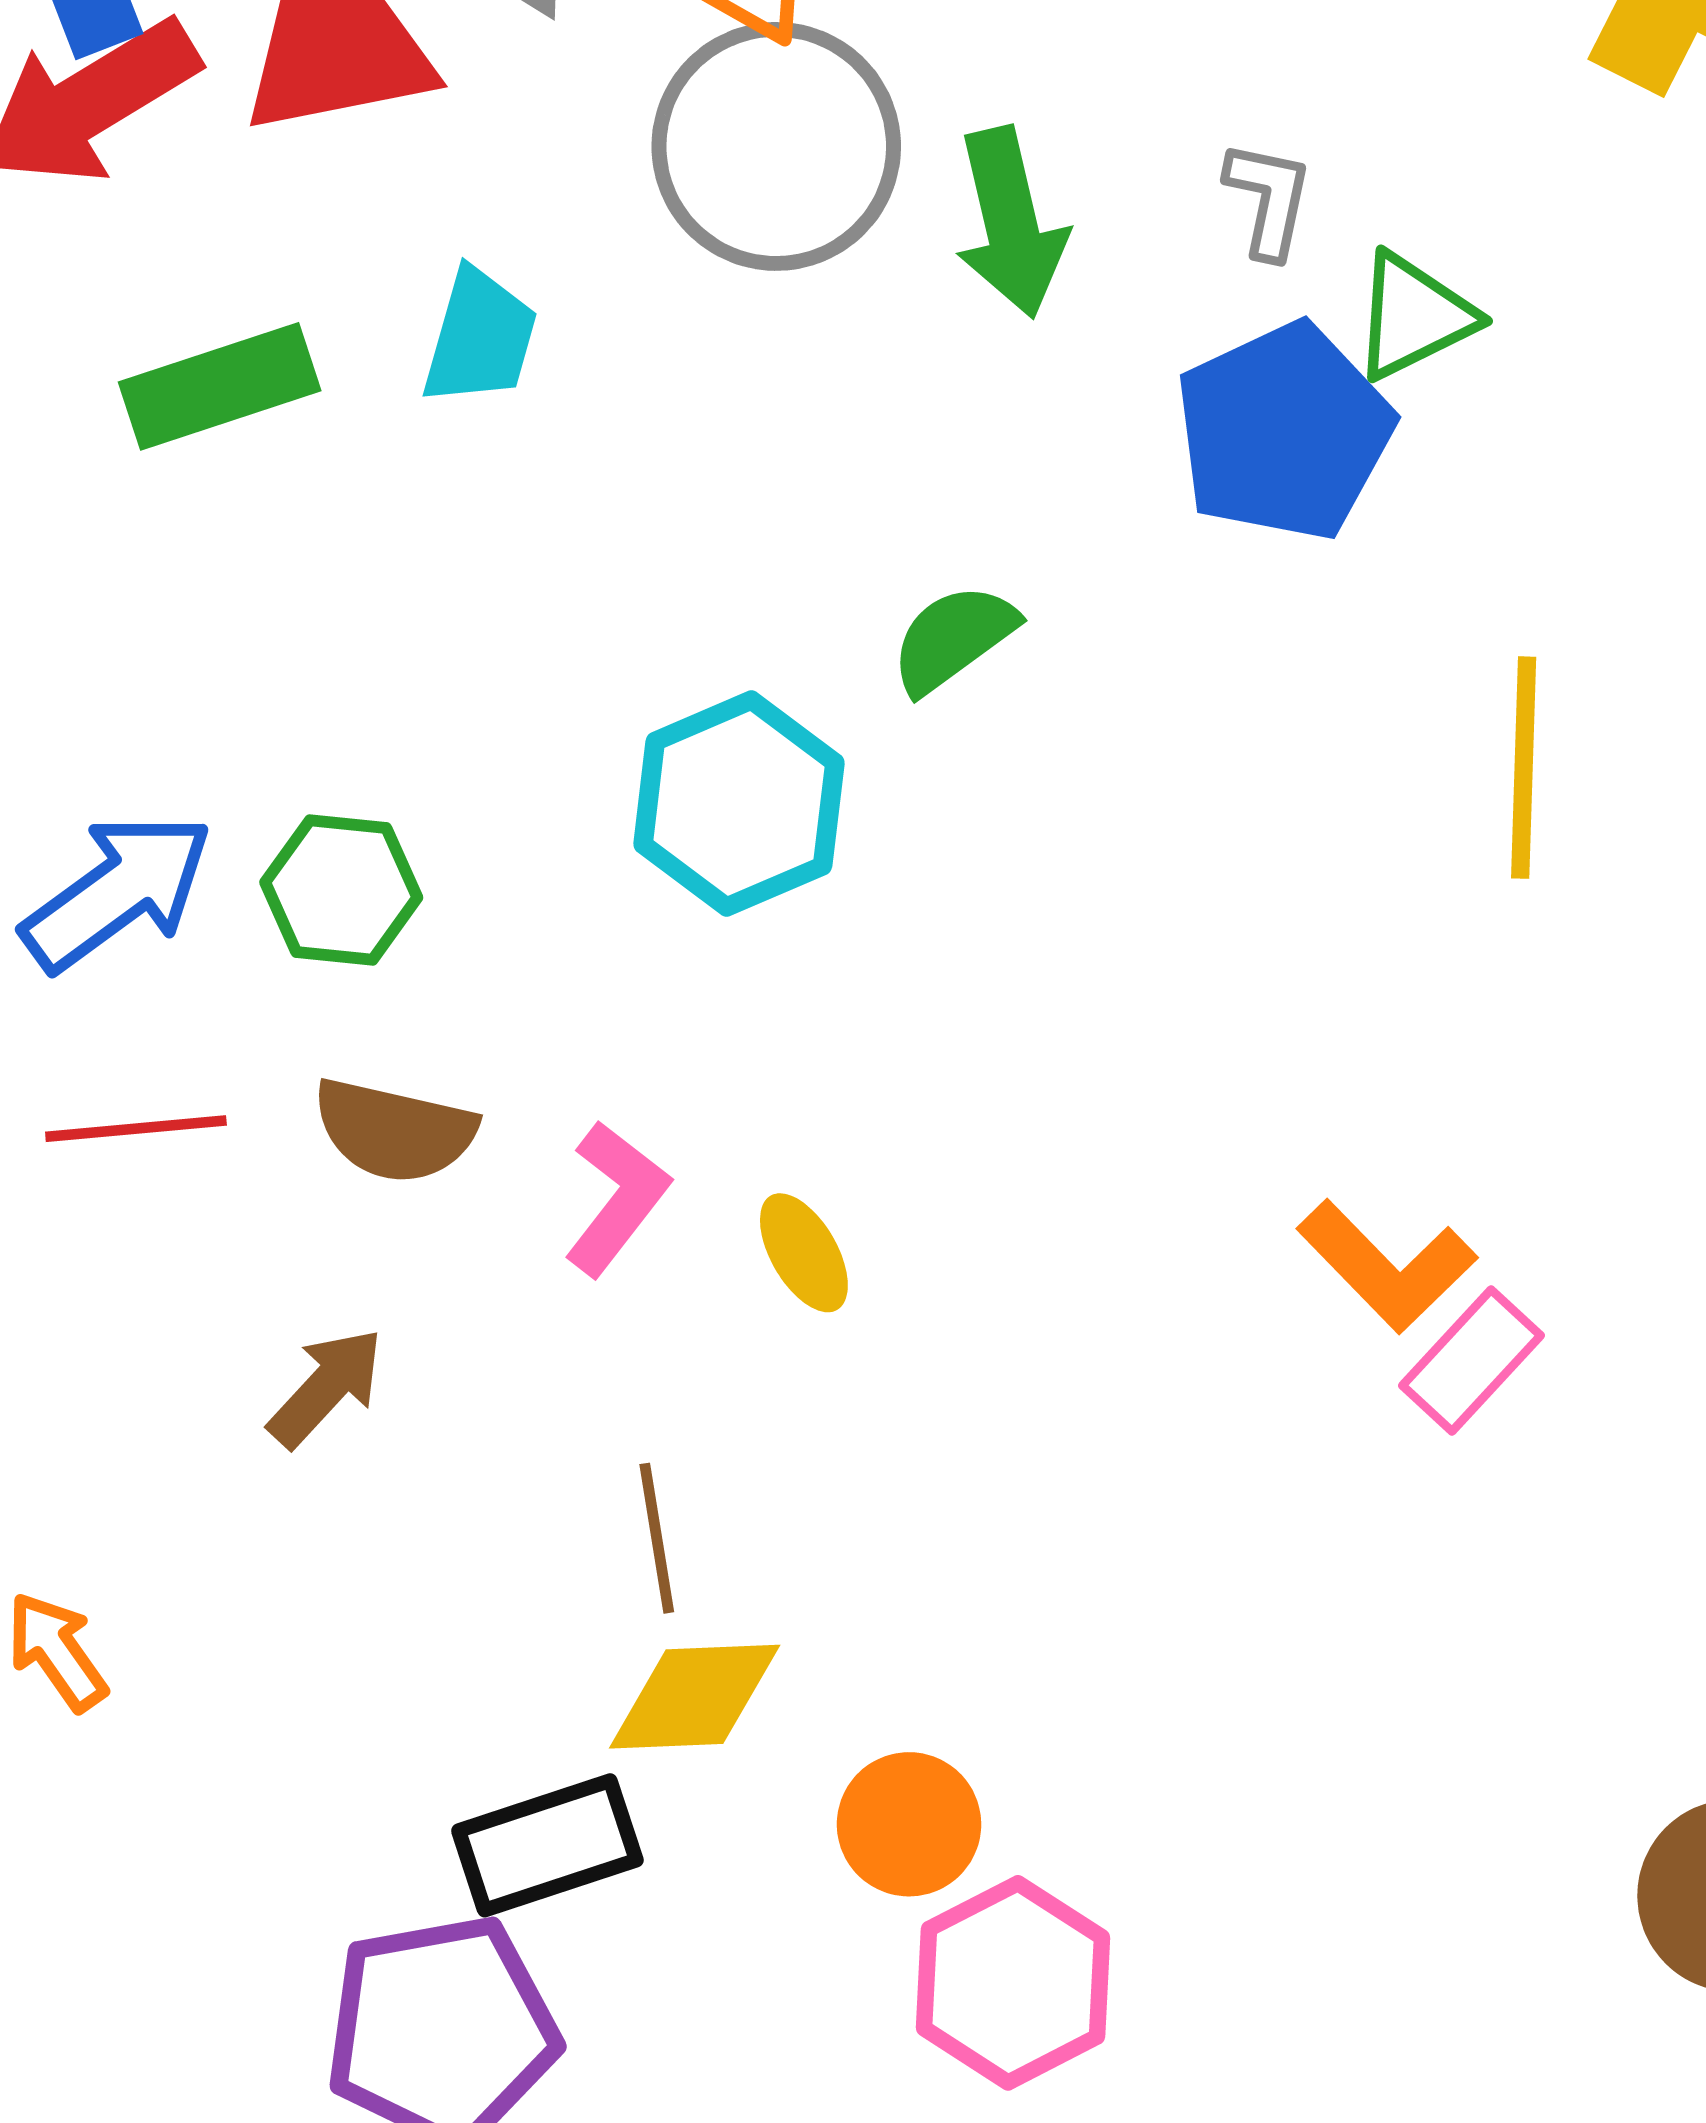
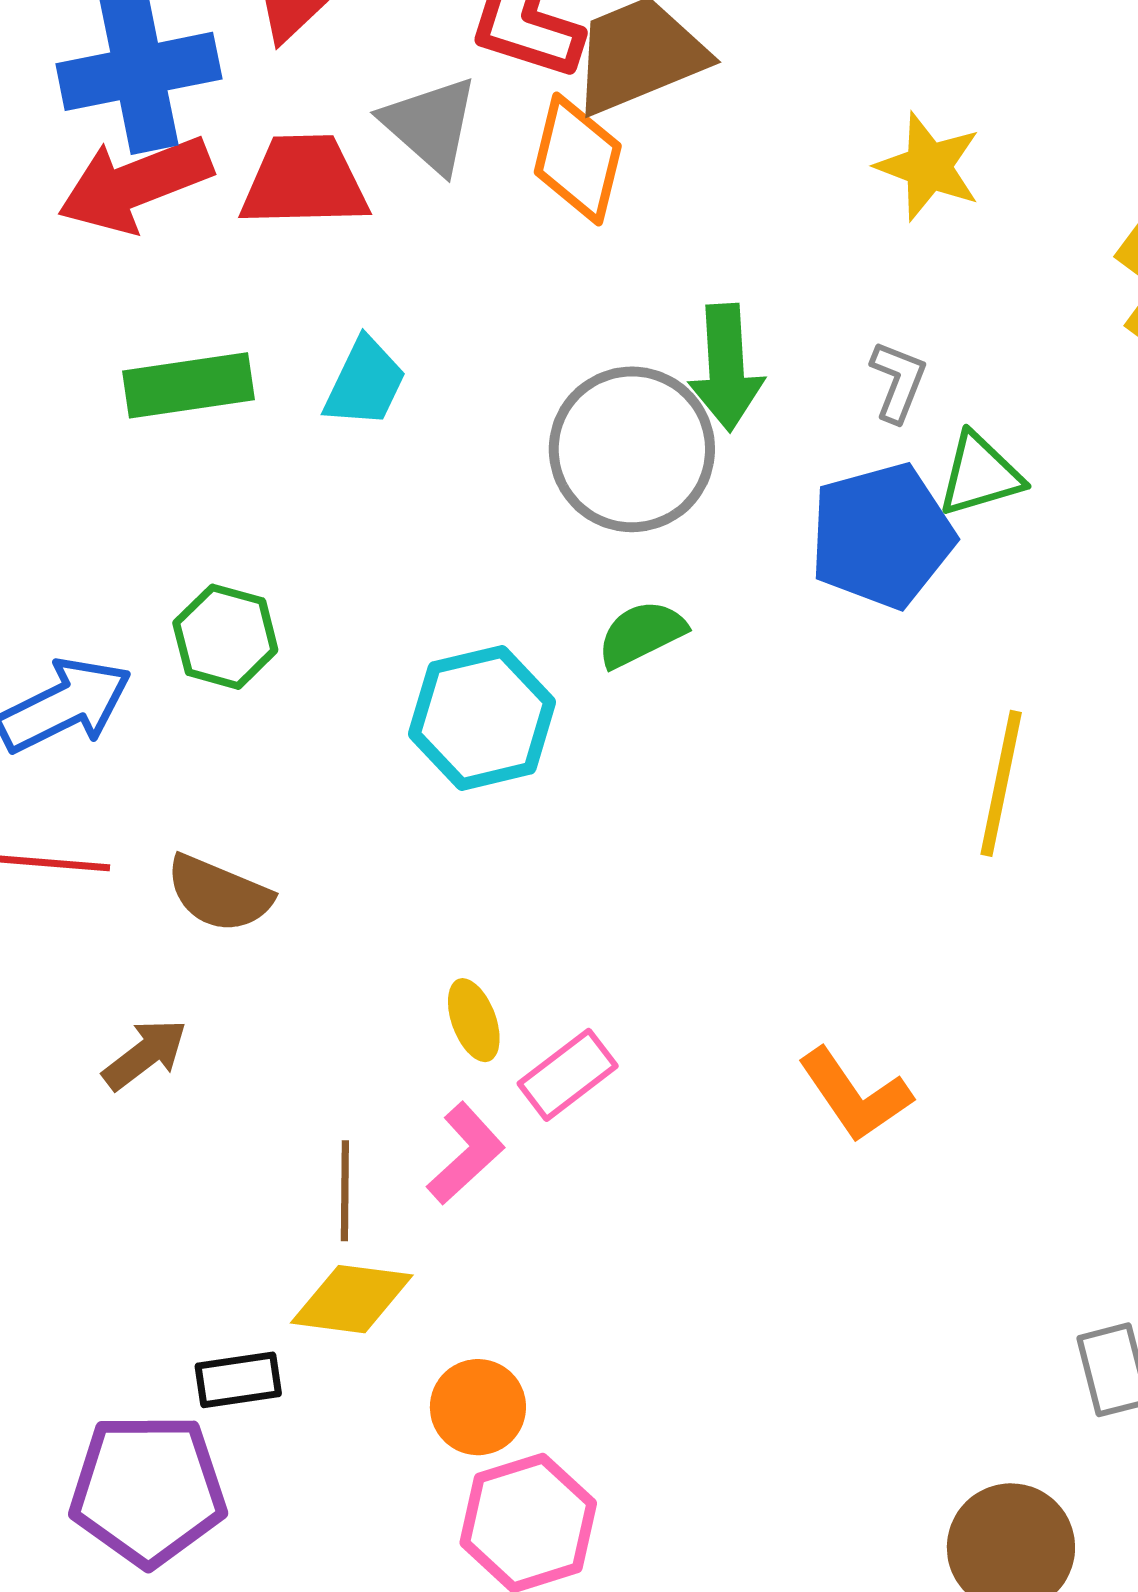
gray circle: (776, 146) -> (632, 449), moved
green hexagon: (341, 890) -> (225, 637), moved
pink L-shape: (617, 1198) -> (466, 1153), moved
pink rectangle: (1472, 1360) -> (568, 1075), moved
black rectangle: (547, 1845) -> (238, 1380), size x0.7

